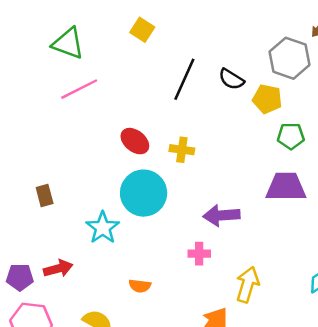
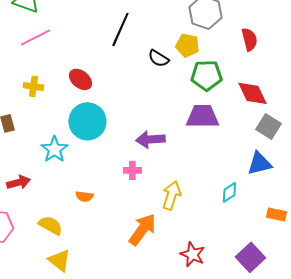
black semicircle: (231, 79) -> (158, 58), moved
green pentagon: (291, 136) -> (206, 75), size x1.4
yellow cross: (182, 150) -> (33, 86), moved

